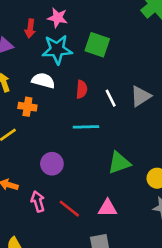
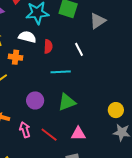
red semicircle: (82, 89) -> (48, 47), moved
gray triangle: (141, 96) -> (98, 21), moved
green triangle: (119, 163) -> (67, 102), moved

